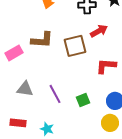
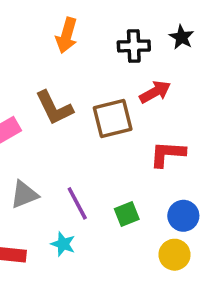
brown L-shape: (42, 40) -> (54, 108), turned 60
gray triangle: (25, 89) -> (24, 195), turned -30
cyan star: (47, 129) -> (63, 244), moved

